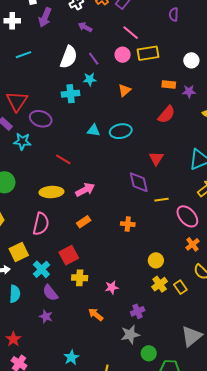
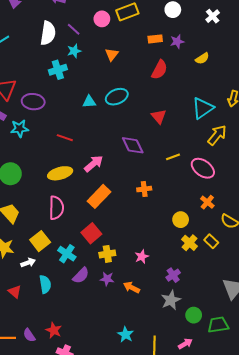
purple diamond: (139, 182) -> (133, 145), moved
orange rectangle: (84, 222) -> (99, 196), size x1.6
orange cross: (192, 244) -> (207, 202), moved
purple semicircle: (50, 293) -> (81, 275), turned -84
purple star: (46, 316) -> (107, 279), moved
cyan star: (71, 357) -> (126, 335), moved

